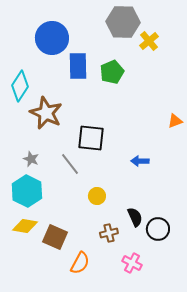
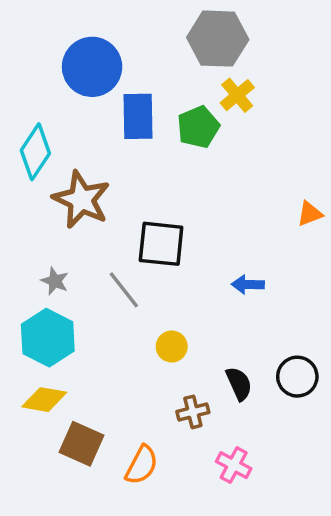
yellow cross: (149, 41) -> (237, 95), moved
black circle: (158, 229) -> (297, 377), moved
brown square: (55, 237) -> (81, 444), moved

